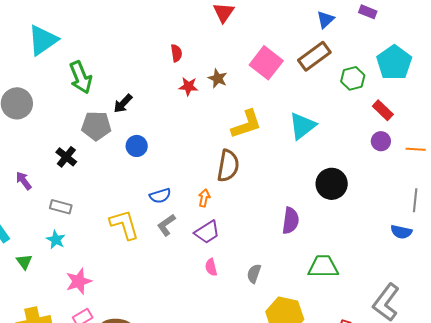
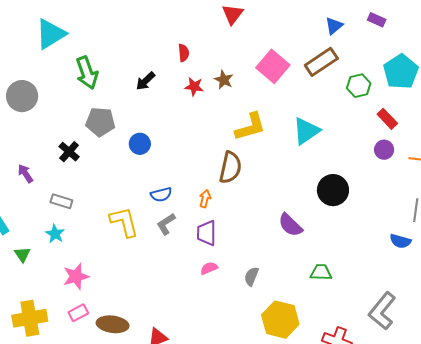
black arrow: (123, 104) -> (145, 81), moved
purple semicircle: (291, 221) -> (290, 225), turned 124
purple trapezoid: (207, 232) -> (206, 233), turned 120
pink semicircle: (211, 267) -> (209, 268), turned 78
green trapezoid: (323, 267) -> (321, 272), size x0.7

